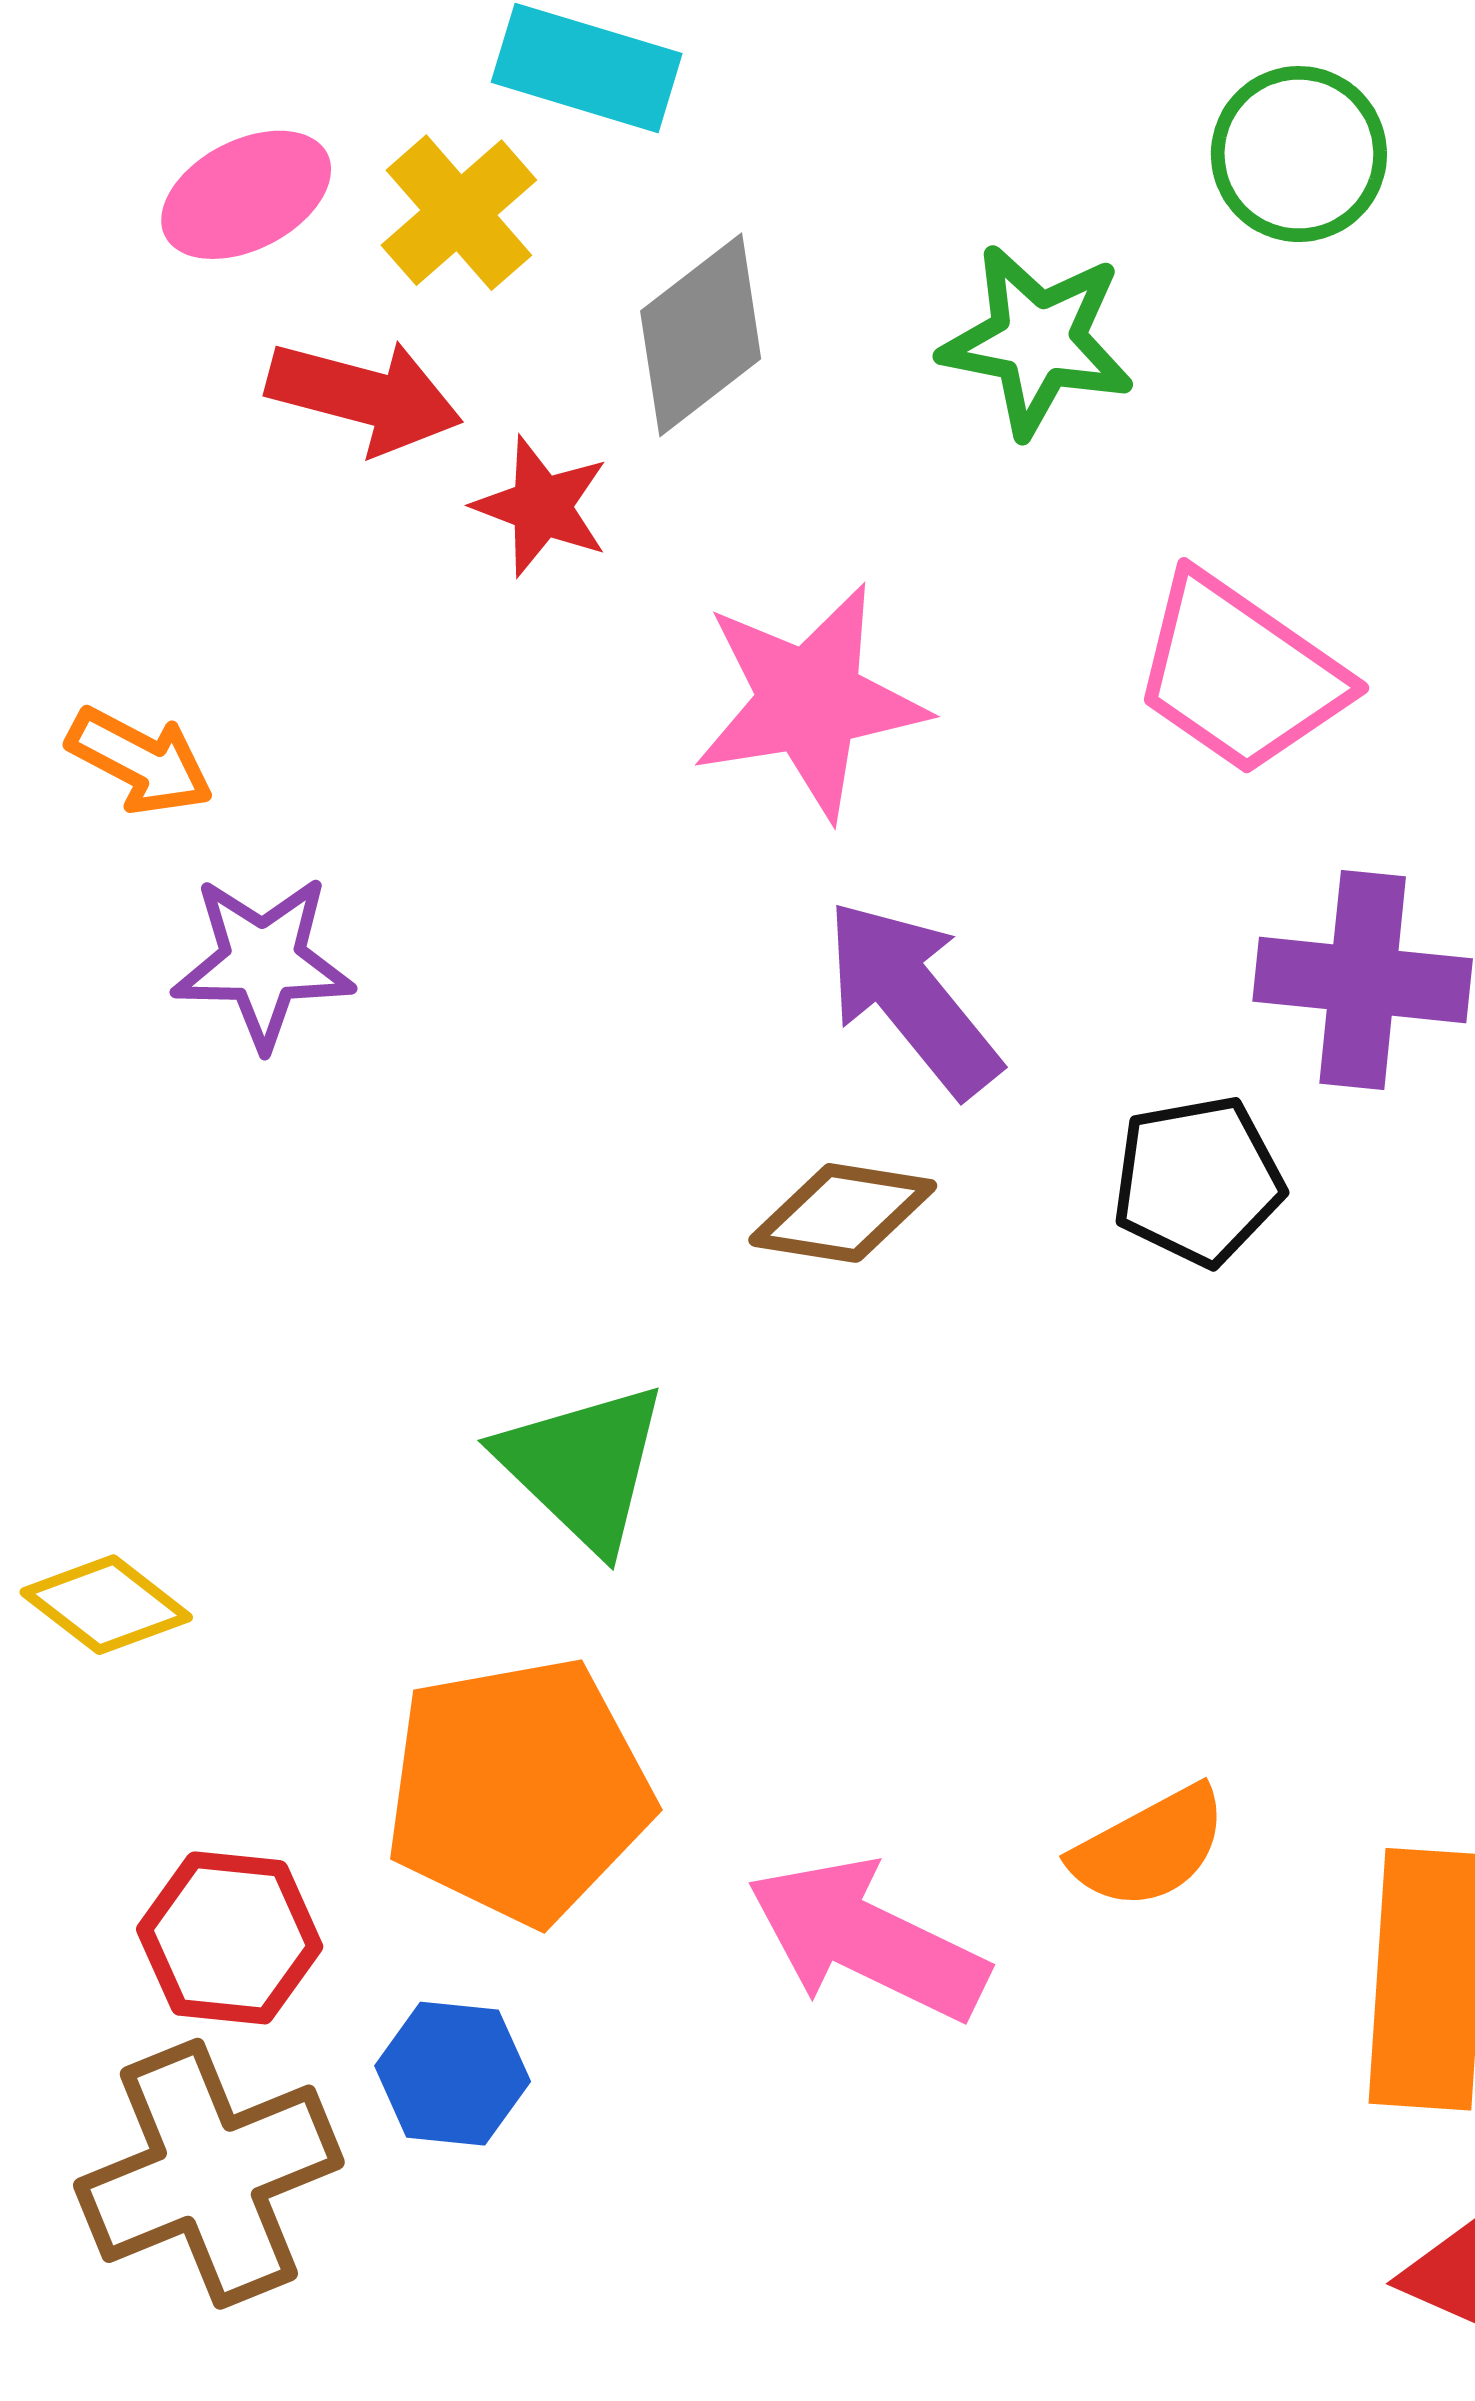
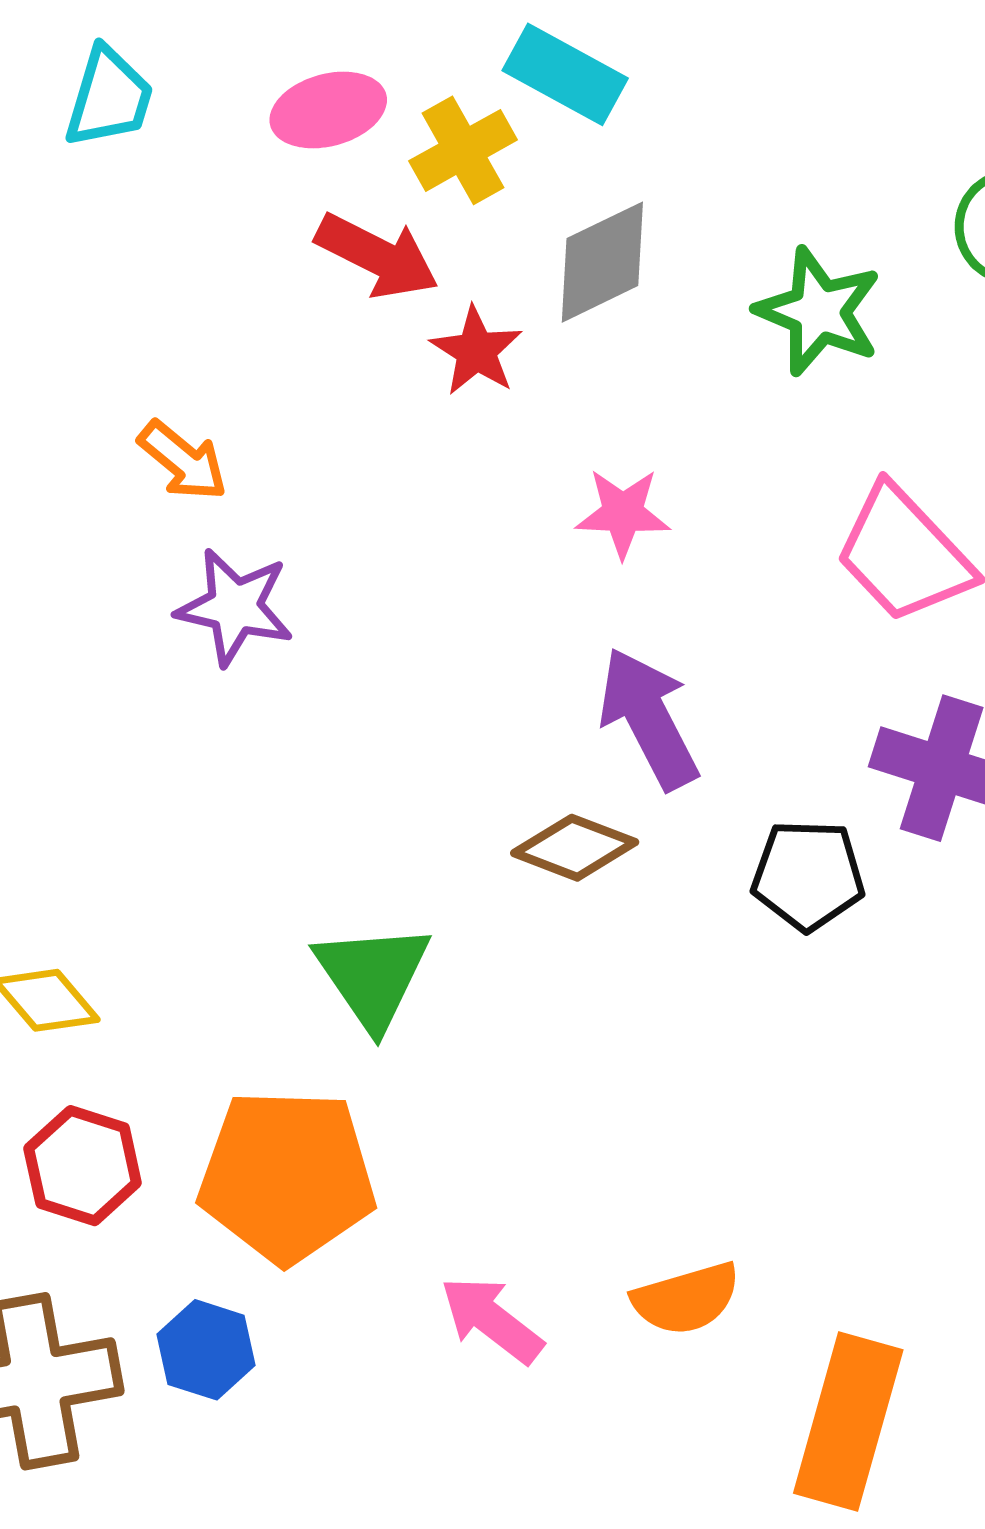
pink star: (810, 701) -> (623, 513), size x0.6
red hexagon: (230, 1938) -> (83, 1166), moved
pink arrow: (867, 1940) -> (492, 1320), size x0.7

